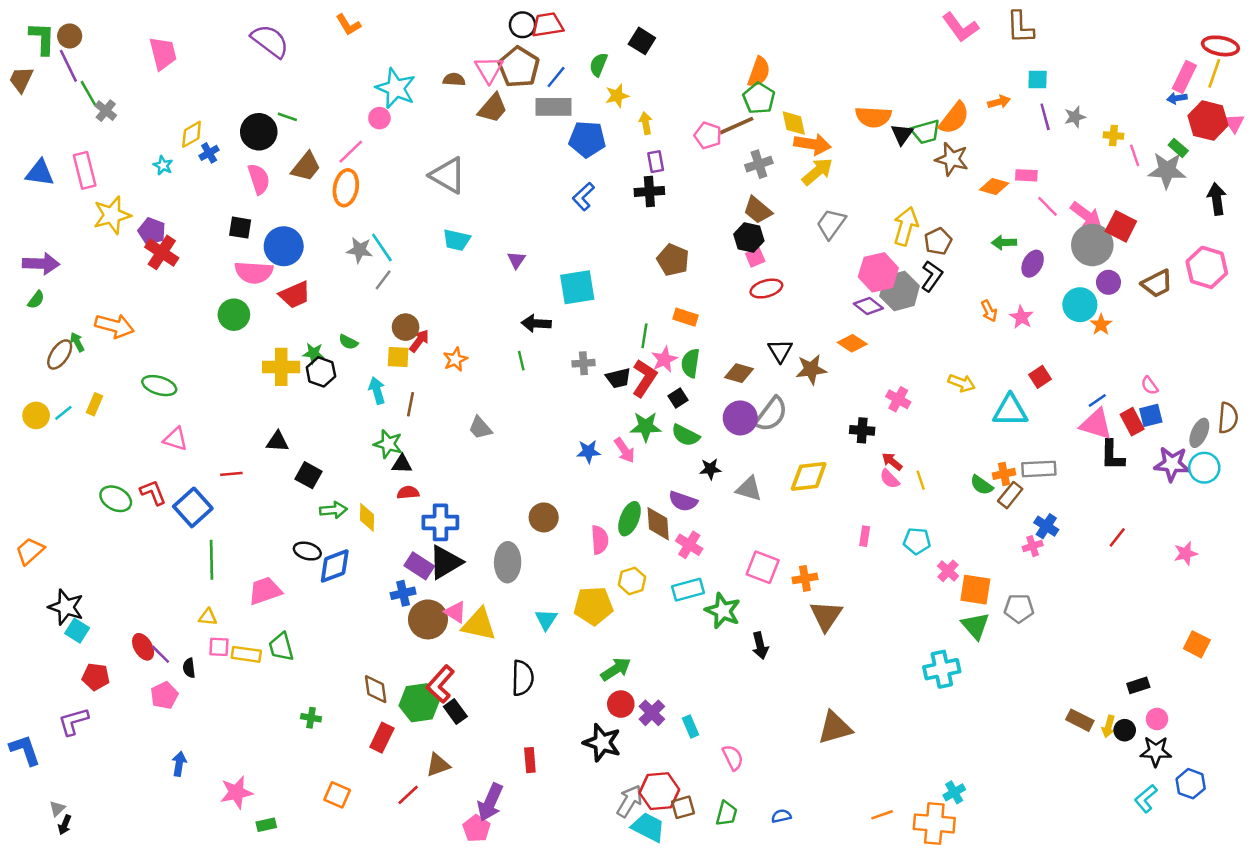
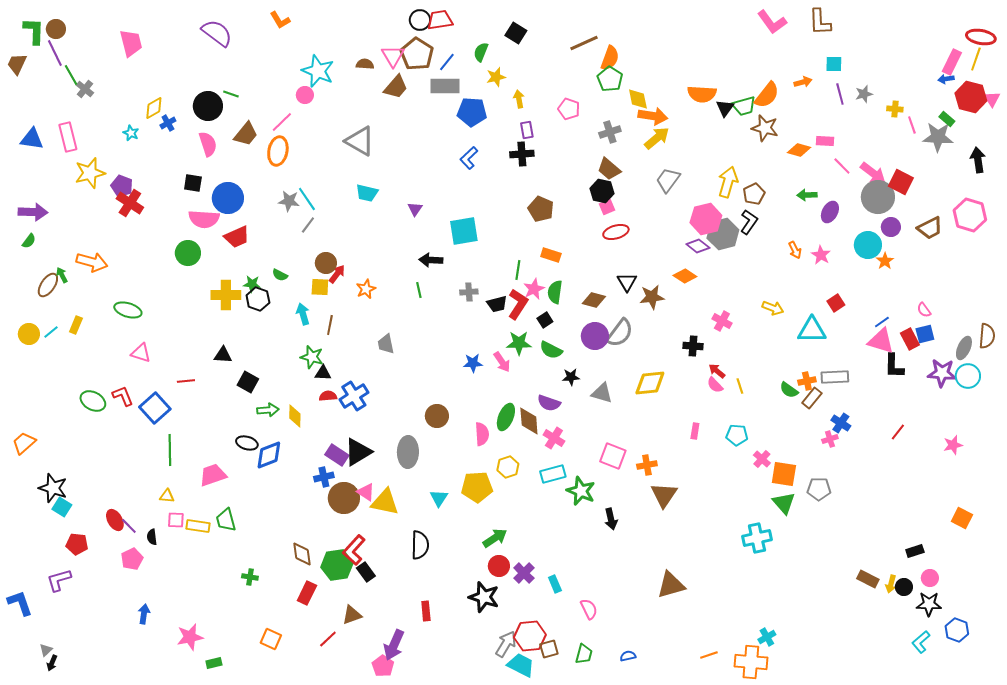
brown line: (737, 126) -> (584, 43), moved
gray trapezoid: (480, 428) -> (386, 344), turned 30
blue cross: (440, 522) -> (354, 396), moved, turned -32

